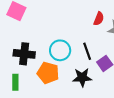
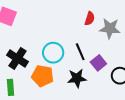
black cross: (24, 54) -> (18, 58), turned 30

